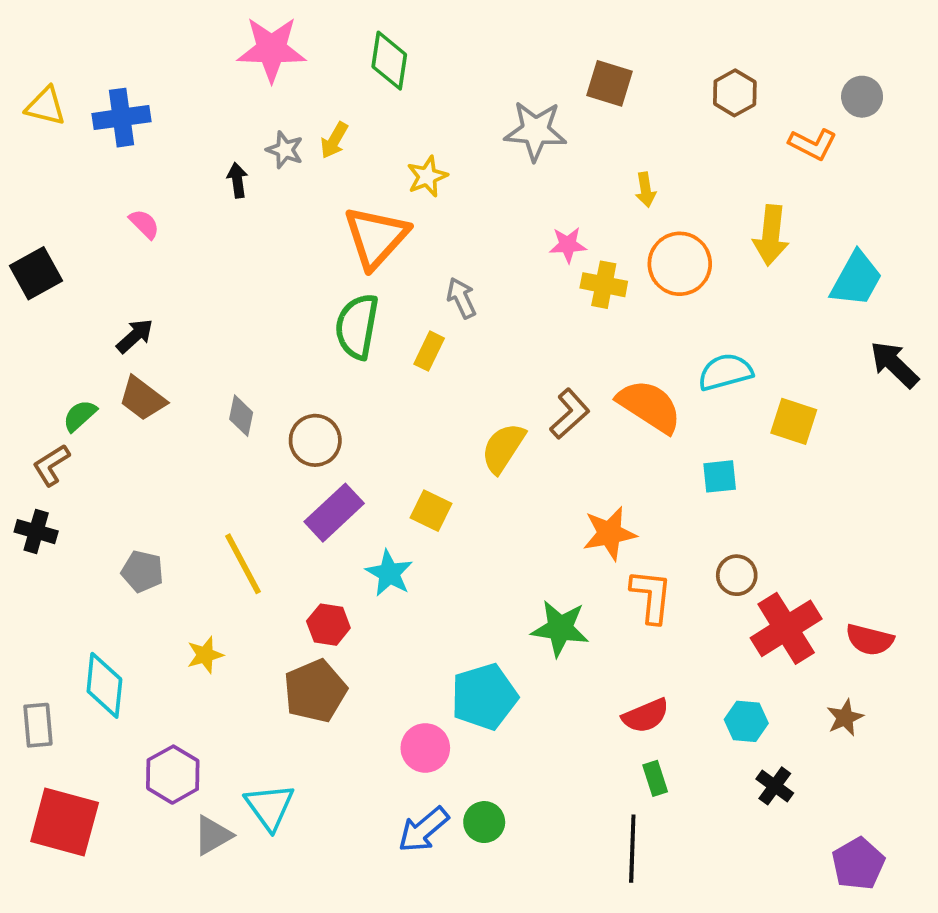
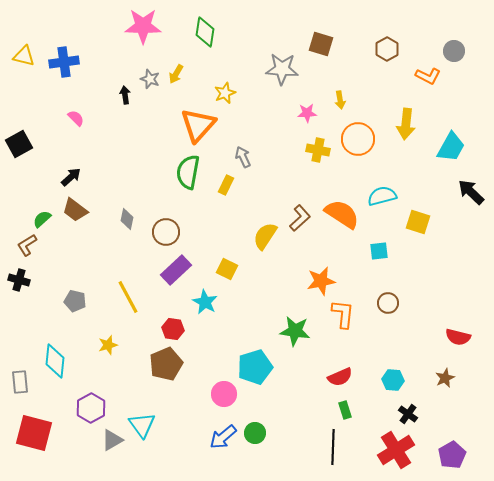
pink star: (568, 245) -> (307, 113), moved
red cross: (786, 628) -> (396, 450), moved

